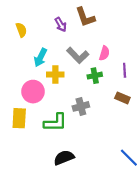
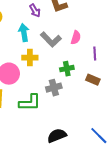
cyan arrow: (40, 57) -> (24, 33), moved, turned 144
green cross: (95, 76) -> (67, 69), moved
black semicircle: (64, 158) -> (57, 136), moved

